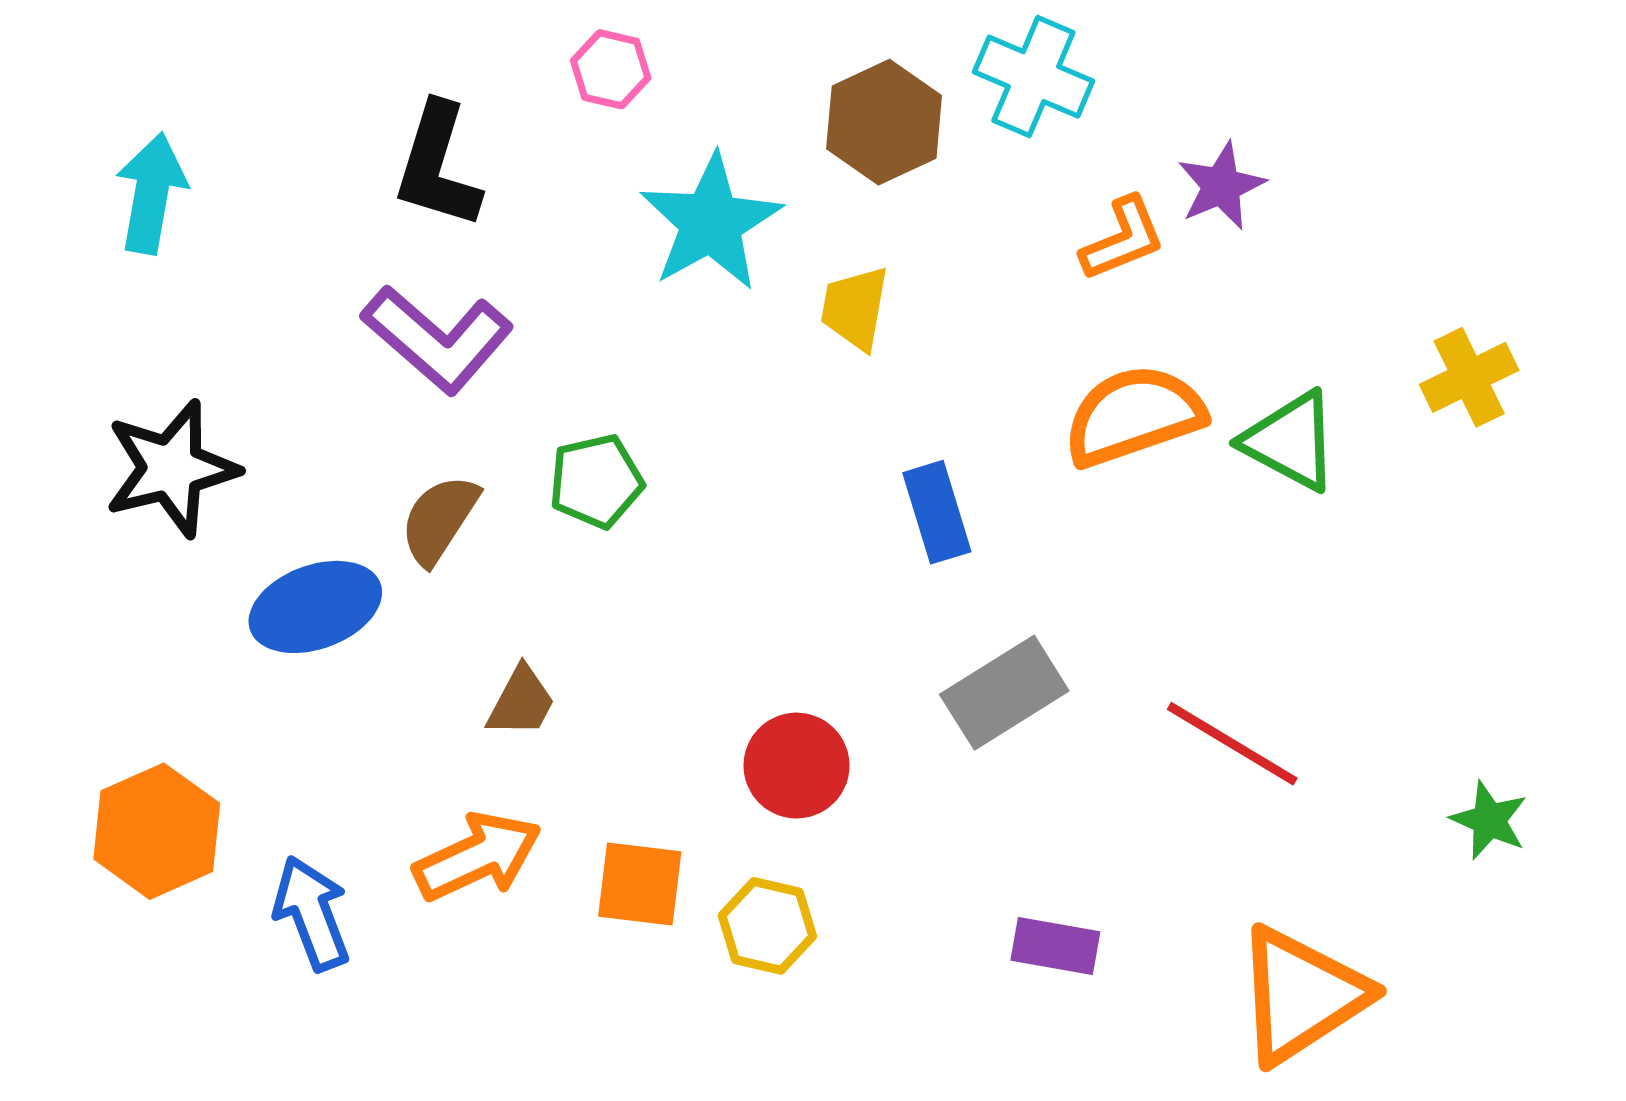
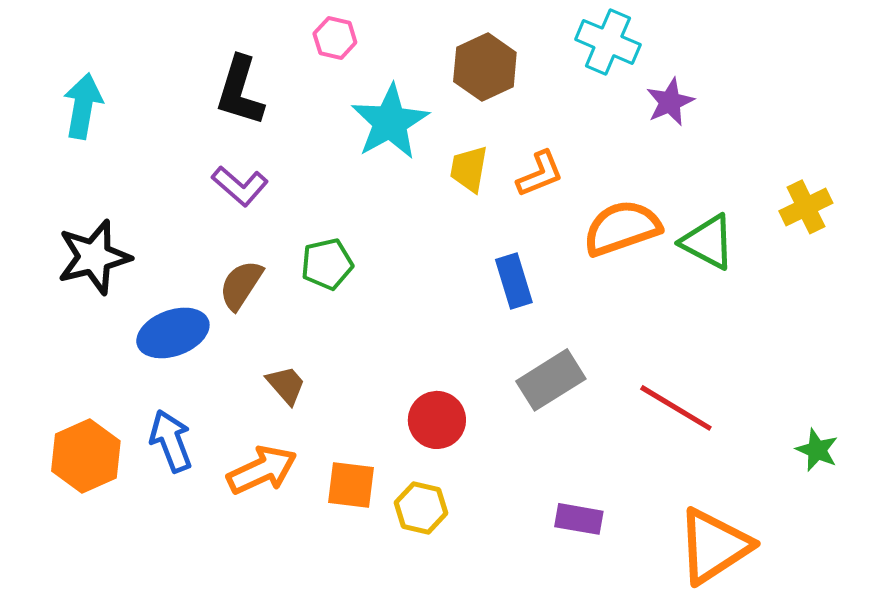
cyan cross: (1033, 77) -> (608, 42), moved
orange L-shape: (1123, 239) -> (540, 174), moved
purple L-shape: (437, 339) -> (240, 186), size x0.7
brown trapezoid: (521, 702) -> (286, 385), turned -69
blue arrow: (312, 913) -> (171, 441), moved

